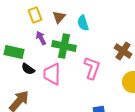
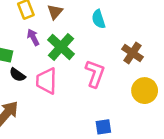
cyan semicircle: (83, 23) -> (99, 19), moved
green cross: (64, 46) -> (61, 47), turned 30

